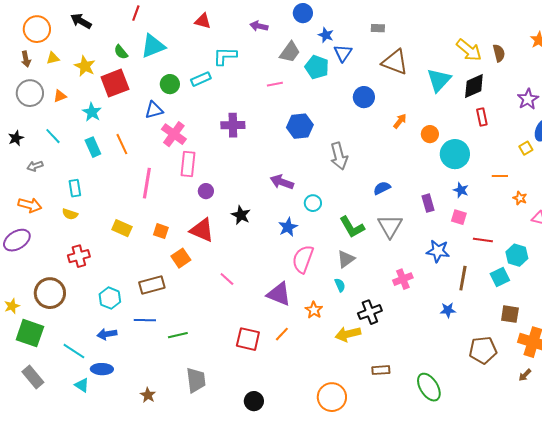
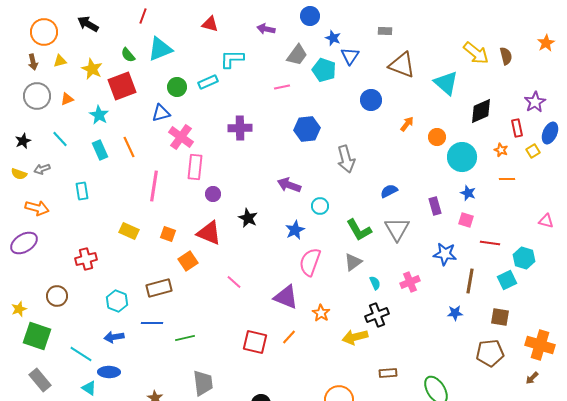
cyan triangle: (439, 80) -> (446, 83), turned -32
black diamond: (474, 86) -> (481, 111), moved
red rectangle: (482, 117) -> (517, 128), moved
orange star: (520, 198) -> (501, 150), moved
yellow semicircle: (70, 214) -> (19, 174), moved
cyan semicircle: (340, 285) -> (375, 283), moved
brown circle: (50, 293) -> (57, 296), size x0.7
brown square: (510, 314) -> (500, 317), moved

